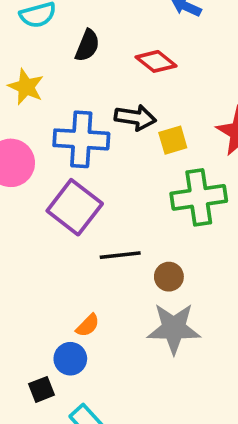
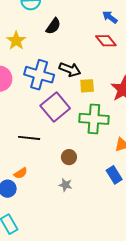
red diamond: (156, 61) -> (106, 41), moved
purple square: (75, 207) -> (55, 107), moved
black line: (120, 255) -> (29, 138), moved
gray star: (174, 328) -> (65, 185), size x0.5

